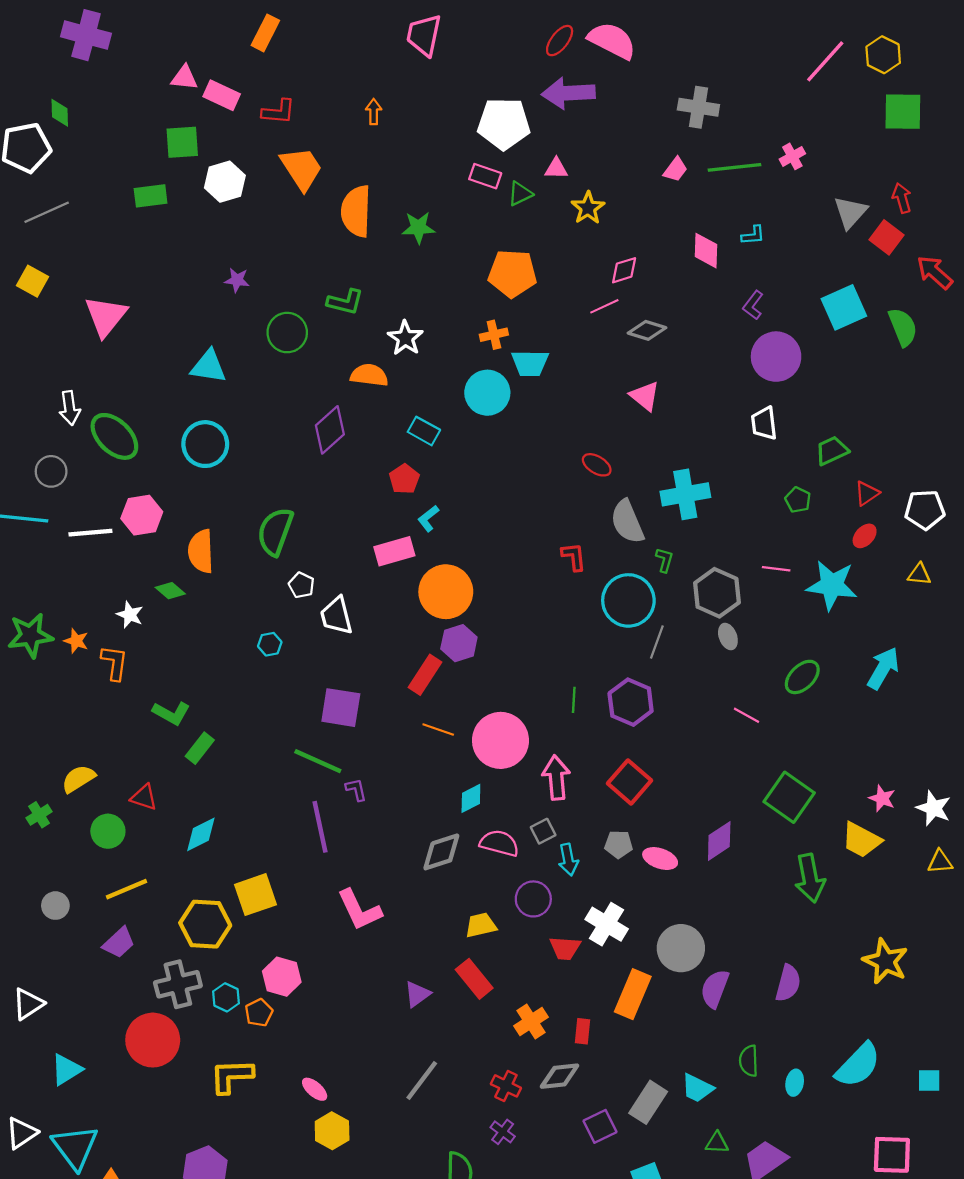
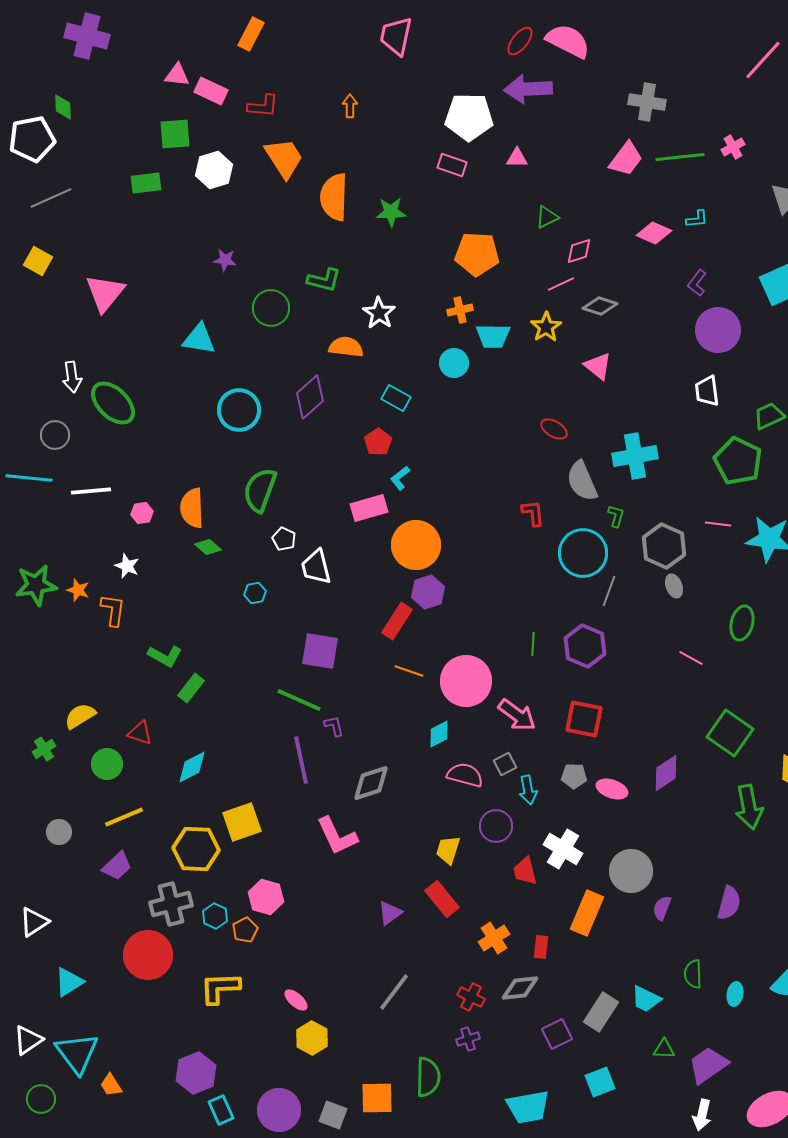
pink trapezoid: (675, 170) -> (626, 159), size x1.5
green triangle: (520, 194) -> (547, 217), moved
yellow star: (588, 208) -> (546, 327), moved
pink diamond: (706, 251) -> (654, 233), turned -68
cyan circle: (487, 393) -> (454, 363), size x0.7
cyan circle: (205, 444) -> (239, 410), moved
green pentagon: (798, 500) -> (738, 461), size x2.0
pink hexagon: (142, 515) -> (142, 513), moved, size x0.6
green diamond: (170, 591) -> (208, 547), moved
green ellipse: (802, 677) -> (742, 623), turned -32
pink arrow: (556, 778) -> (517, 715), turned 132
red square: (630, 782) -> (584, 719), turned -30
gray diamond: (441, 852) -> (371, 783), moved
yellow trapezoid: (481, 925) -> (448, 850), turned -60
red trapezoid: (565, 948) -> (525, 871), turned 72
purple semicircle: (715, 989) -> (662, 908), size x0.7
purple cross: (503, 1132) -> (468, 1039), turned 35

